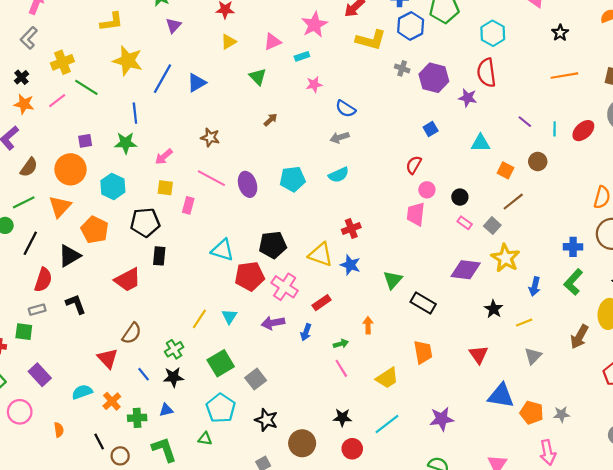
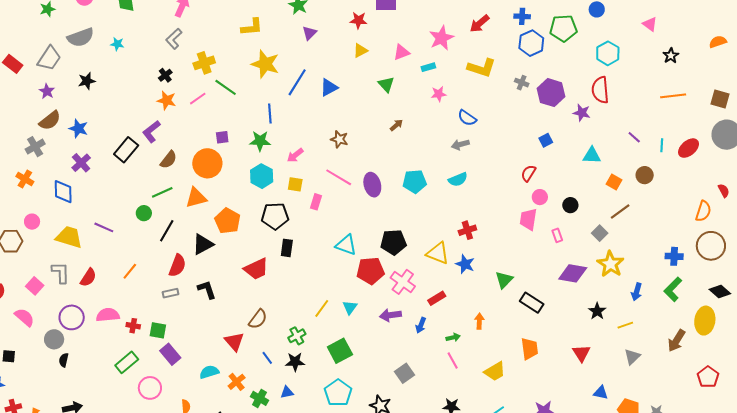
yellow L-shape: (371, 40) -> (482, 68), moved
cyan hexagon: (113, 186) -> (262, 176), moved
orange triangle: (60, 206) -> (196, 198), turned 30
pink rectangle: (465, 223) -> (557, 235), moved, turned 32
green square: (24, 332) -> (158, 330), moved
gray square: (256, 379) -> (405, 373), moved
blue triangle: (501, 396) -> (601, 393), size x0.6
green cross: (137, 418) -> (260, 398), turned 30

